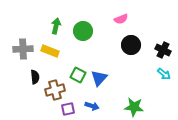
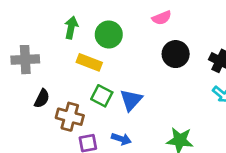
yellow rectangle: (50, 51) -> (89, 62), moved
black semicircle: (35, 77) -> (42, 99), turned 32
brown cross: (55, 90) -> (70, 117), turned 30

